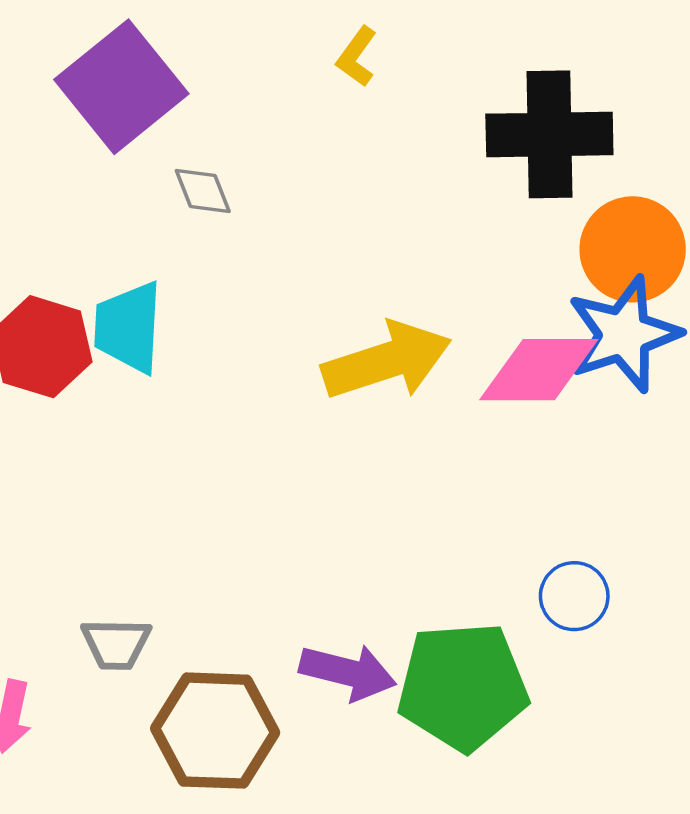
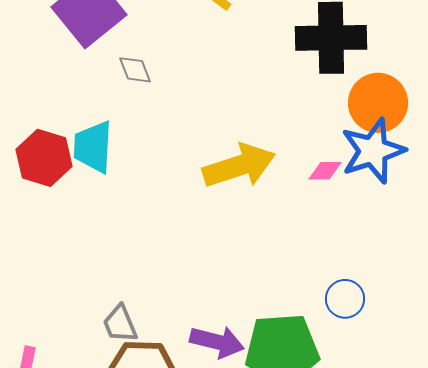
pink diamond: (539, 370) -> (325, 171), size x0.5
gray trapezoid: (116, 644) -> (120, 324), moved, turned 66

